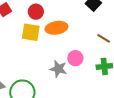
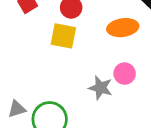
orange ellipse: (56, 28) -> (123, 28), moved

